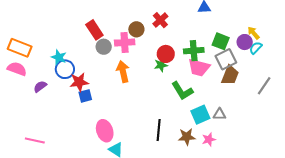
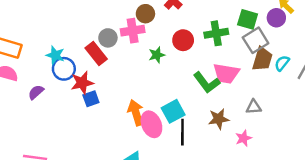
red rectangle: (94, 30) -> (96, 54), moved
cyan semicircle: (256, 48) -> (282, 63), moved
green star: (161, 65) -> (157, 55), moved
pink trapezoid: (199, 68) -> (226, 73), moved
orange arrow: (123, 71) -> (136, 113), moved
cyan square: (200, 115) -> (173, 111), moved
pink ellipse: (105, 131) -> (151, 124), moved
brown star: (187, 137) -> (219, 119), moved

